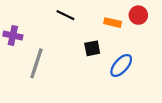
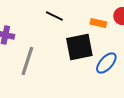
black square: (92, 48) -> (79, 47), size x1.8

